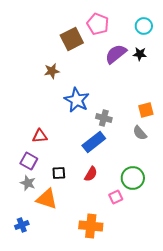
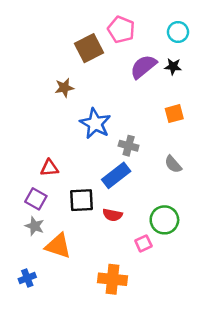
orange square: (146, 110) -> (174, 114), moved
black square: (59, 173) -> (82, 200), moved, size x1.5
red semicircle: (91, 174) -> (112, 215), turned 70

